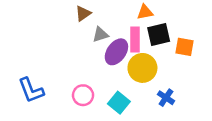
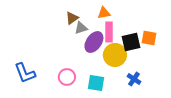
orange triangle: (145, 12) -> (104, 13), moved
brown triangle: (83, 13) -> (72, 18), moved
black square: (159, 34) -> (131, 42), moved
cyan square: (119, 103) -> (96, 83), turned -30

